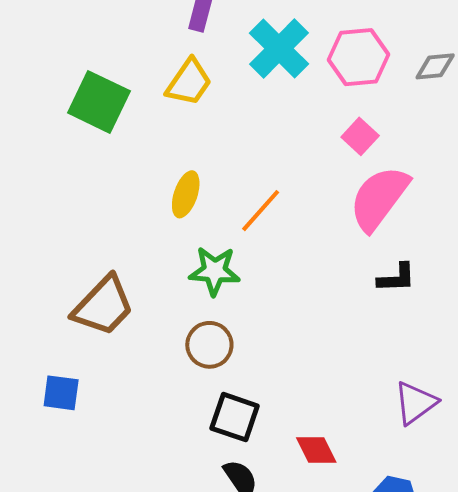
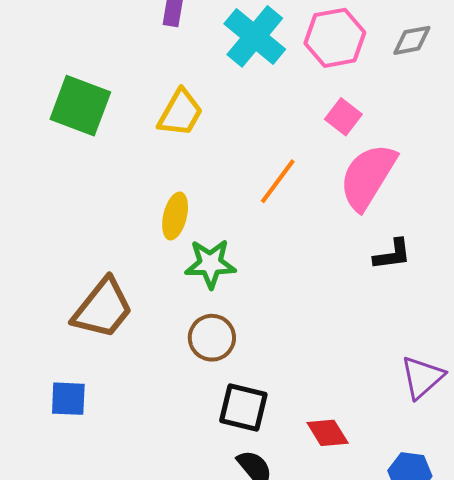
yellow trapezoid: (189, 82) -> (180, 113), moved
yellow ellipse: (186, 194) -> (175, 216), moved
orange line: (261, 211) -> (278, 181), moved

